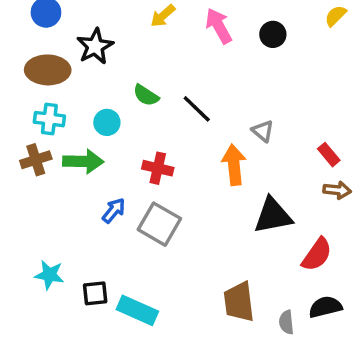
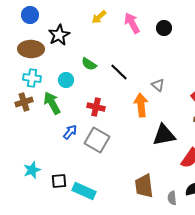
green arrow: (83, 161) -> (52, 103), turned -120
cyan star: (49, 275) -> (32, 170), turned -30

